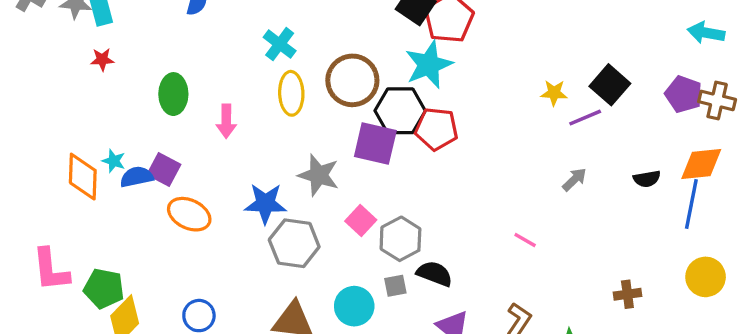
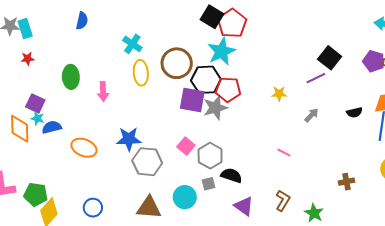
yellow star: (554, 93) -> (279, 94), moved
purple square: (164, 169) -> (35, 103), moved
gray star: (319, 175) -> (215, 108), moved, turned -30

